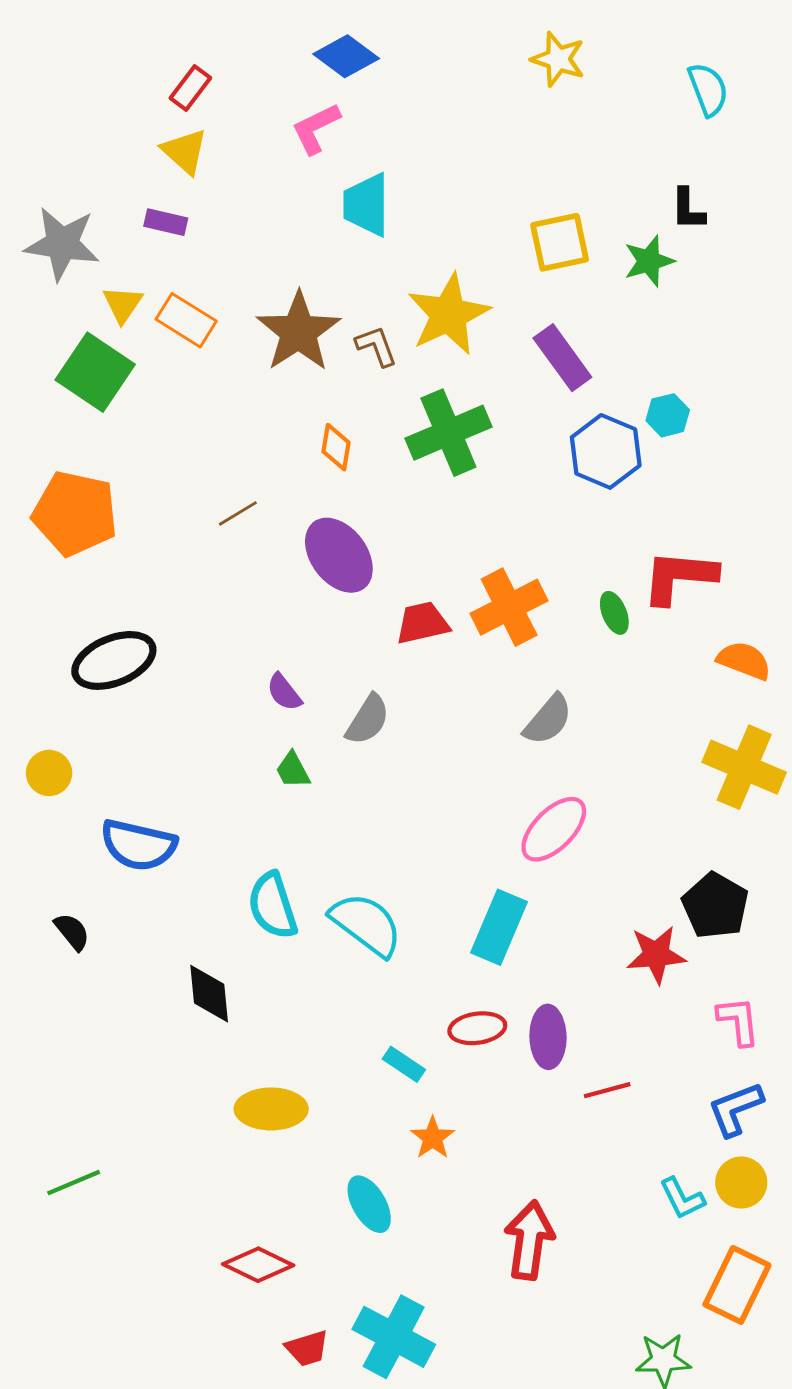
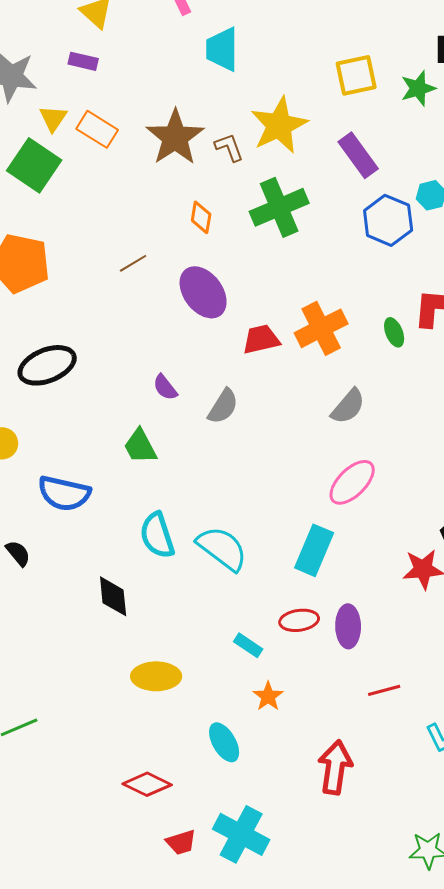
green trapezoid: (293, 770) -> (140, 446), moved, size x1.4
red line: (607, 1090) -> (384, 690), moved

